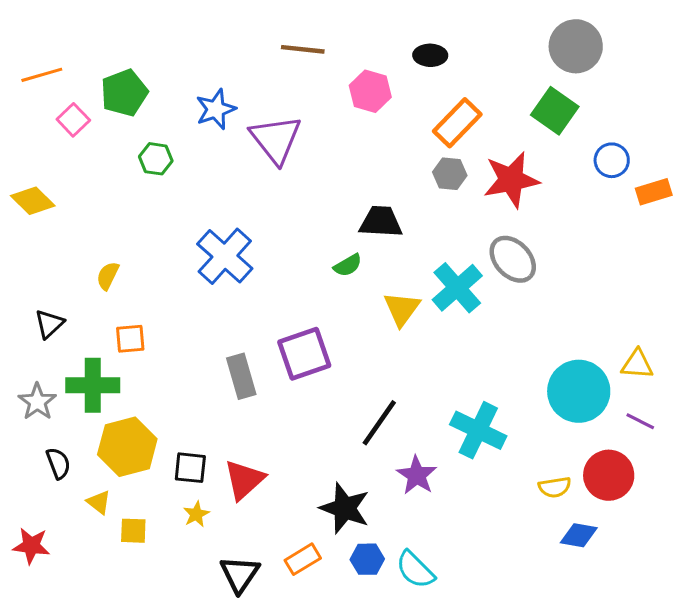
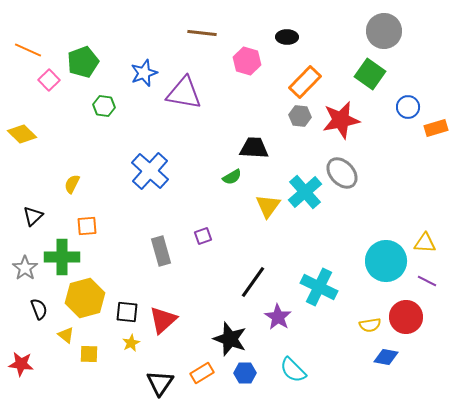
orange line: (42, 75) -> (28, 50), turned 40
purple triangle: (276, 139) -> (184, 93), turned -42
purple square: (304, 354) -> (203, 236), size x0.5
cyan semicircle: (415, 570) -> (293, 370), moved

